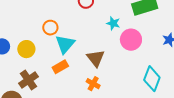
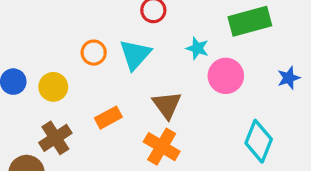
cyan triangle: (65, 44) -> (135, 54), moved
orange cross: (93, 84) -> (162, 147), size x1.5

